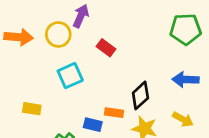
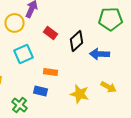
blue arrow: (186, 80) -> (100, 54), moved
black diamond: (140, 95) -> (77, 41), moved
orange rectangle: (114, 113) -> (51, 72), moved

